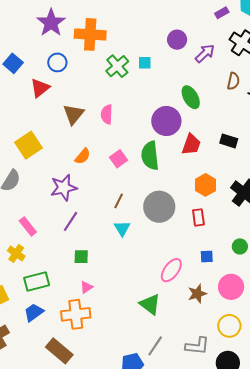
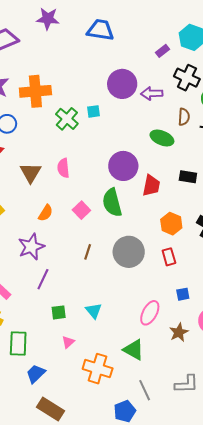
purple circle: (177, 40) -> (122, 84), size x1.5
purple arrow: (205, 53) -> (152, 93), turned -130
green ellipse: (191, 97) -> (162, 138), moved, turned -30
cyan triangle: (122, 228) -> (94, 311), moved
green rectangle: (37, 282) -> (18, 344), turned -65
blue trapezoid: (34, 312) -> (36, 374), moved
orange cross: (76, 314) -> (98, 369), moved, turned 32
gray line: (155, 346) -> (145, 390), turned -50

